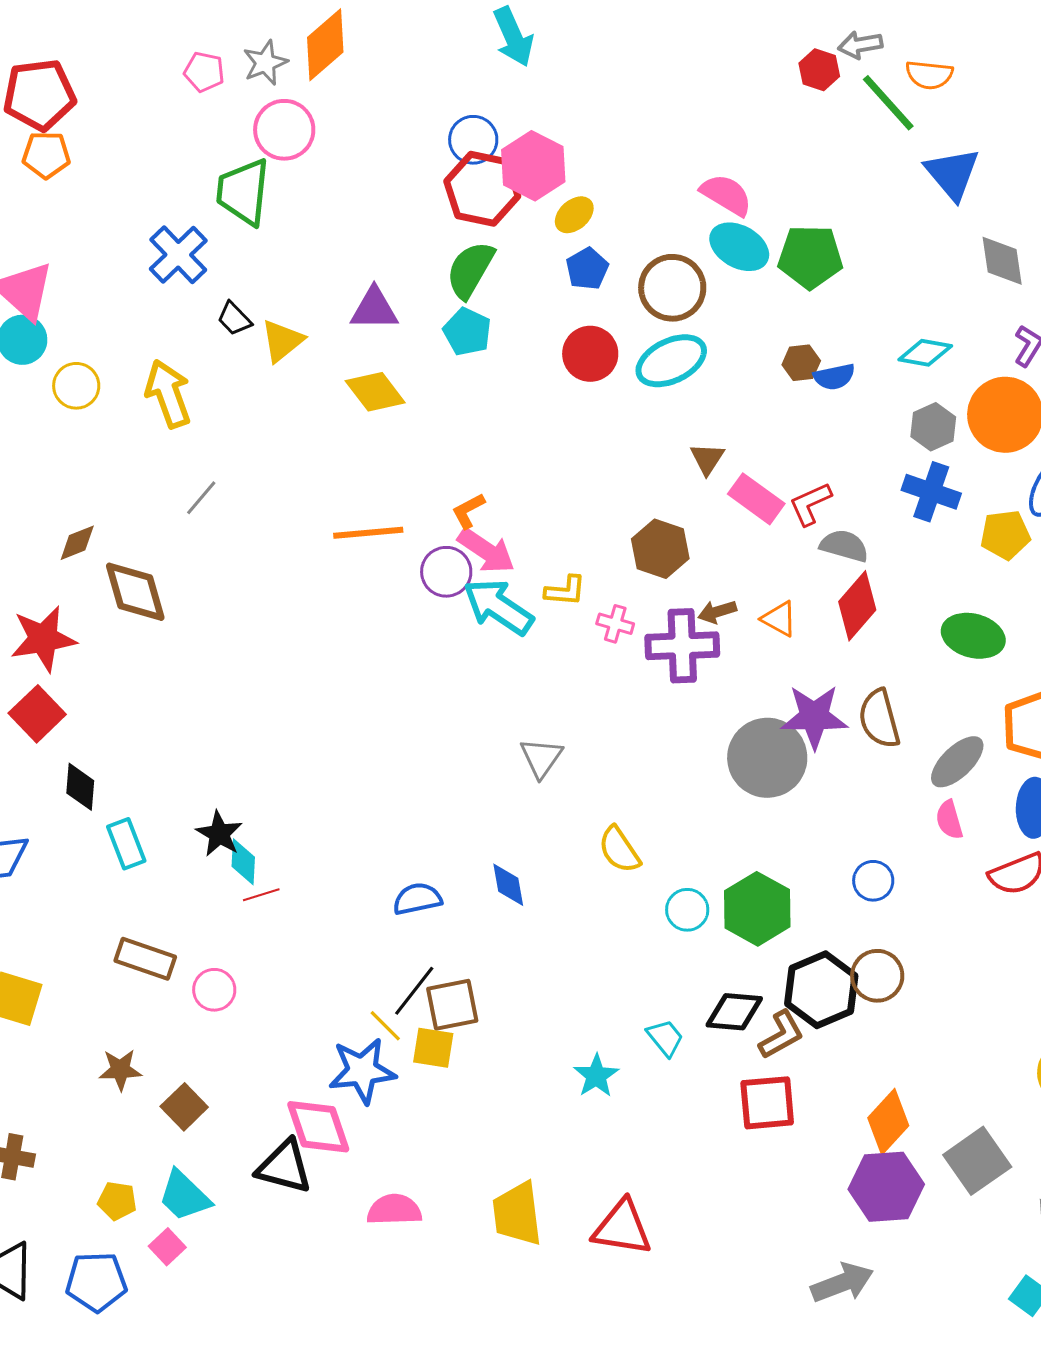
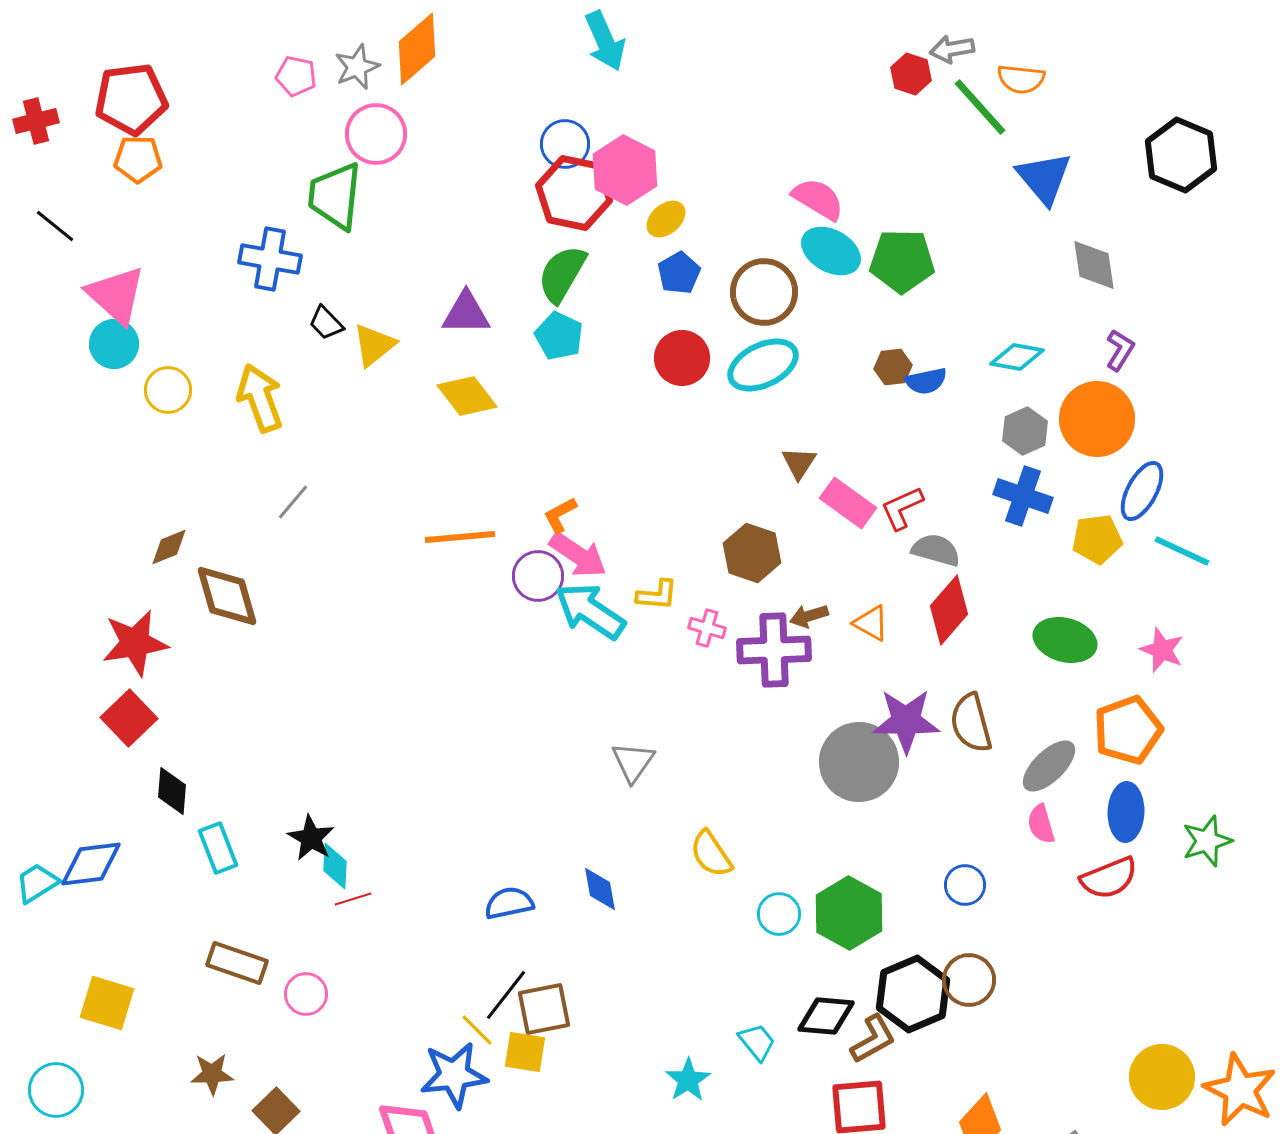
blue cross: (178, 255) -> (270, 259), turned -36

